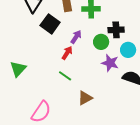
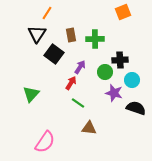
green triangle: (18, 69) -> (31, 94), moved
green line: (65, 76) -> (78, 103), moved
brown triangle: (85, 98) -> (89, 128), turned 35

